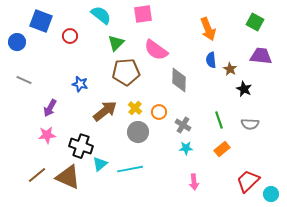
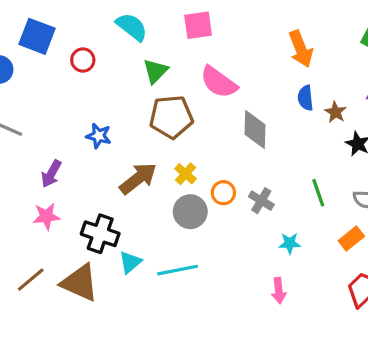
orange circle: (159, 112) -> (223, 193), moved
cyan star: (186, 148) -> (290, 243), moved
orange rectangle: (222, 149) -> (351, 238), moved

